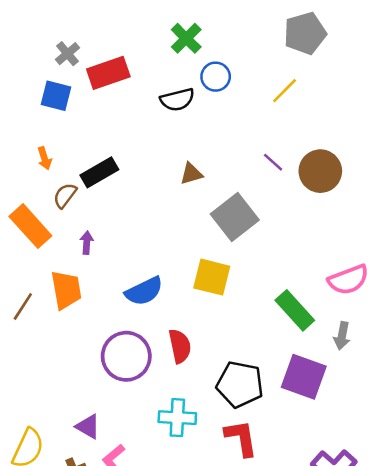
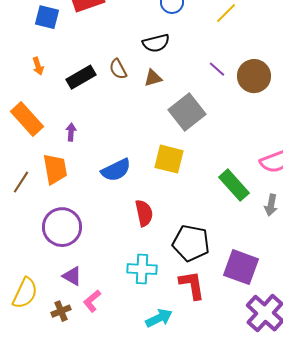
black semicircle: (177, 100) -> (156, 43), moved
brown semicircle: (65, 195) -> (118, 69), moved, turned -65
purple circle: (126, 356) -> (62, 227), moved
purple square: (304, 377) -> (241, 267), moved

